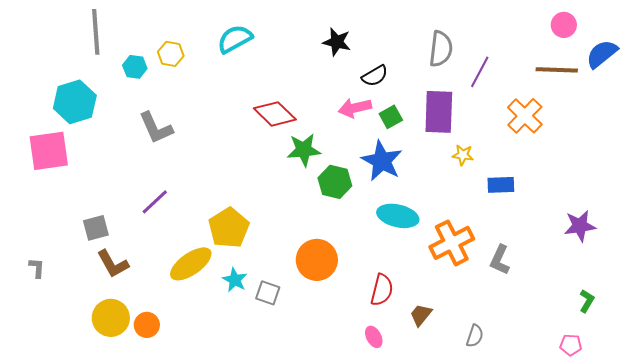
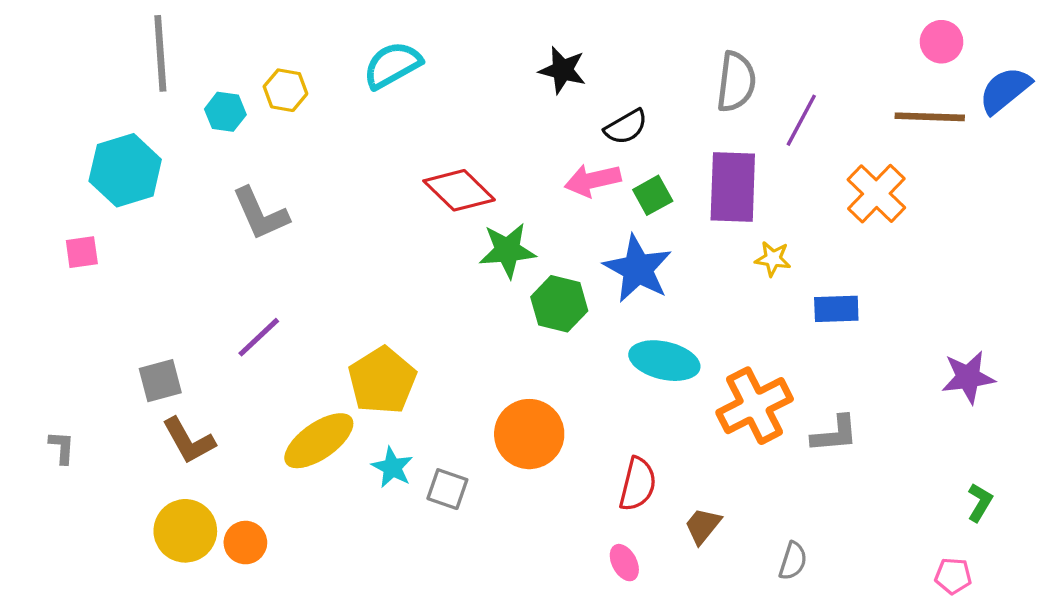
pink square: (49, 151) -> (82, 252), size x0.5
gray L-shape: (500, 260) -> (835, 434), turned -120

